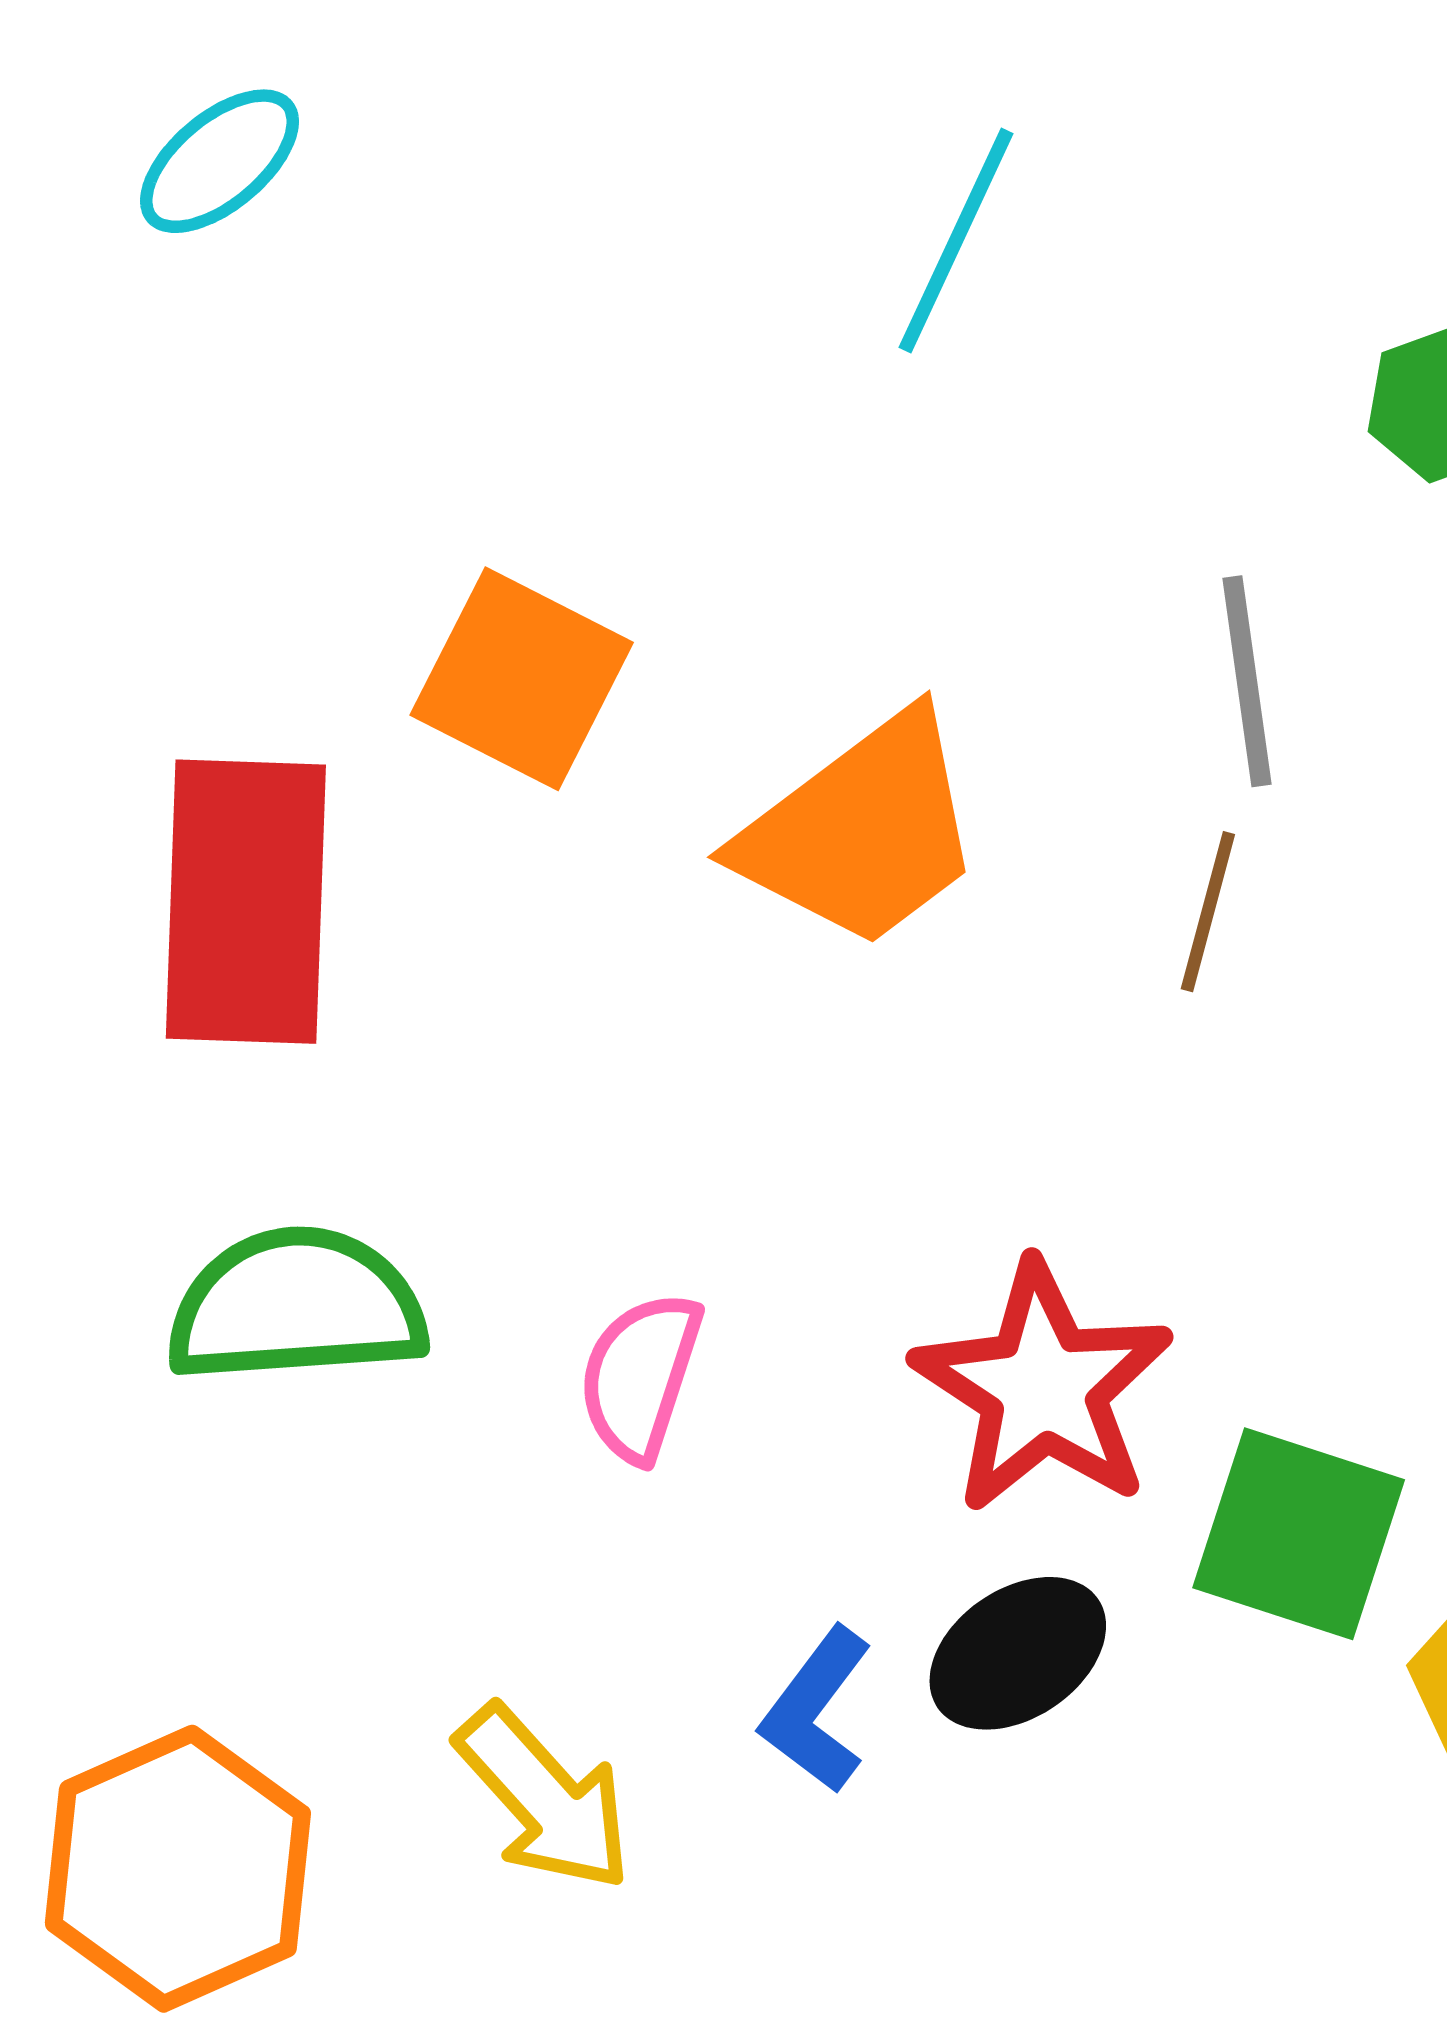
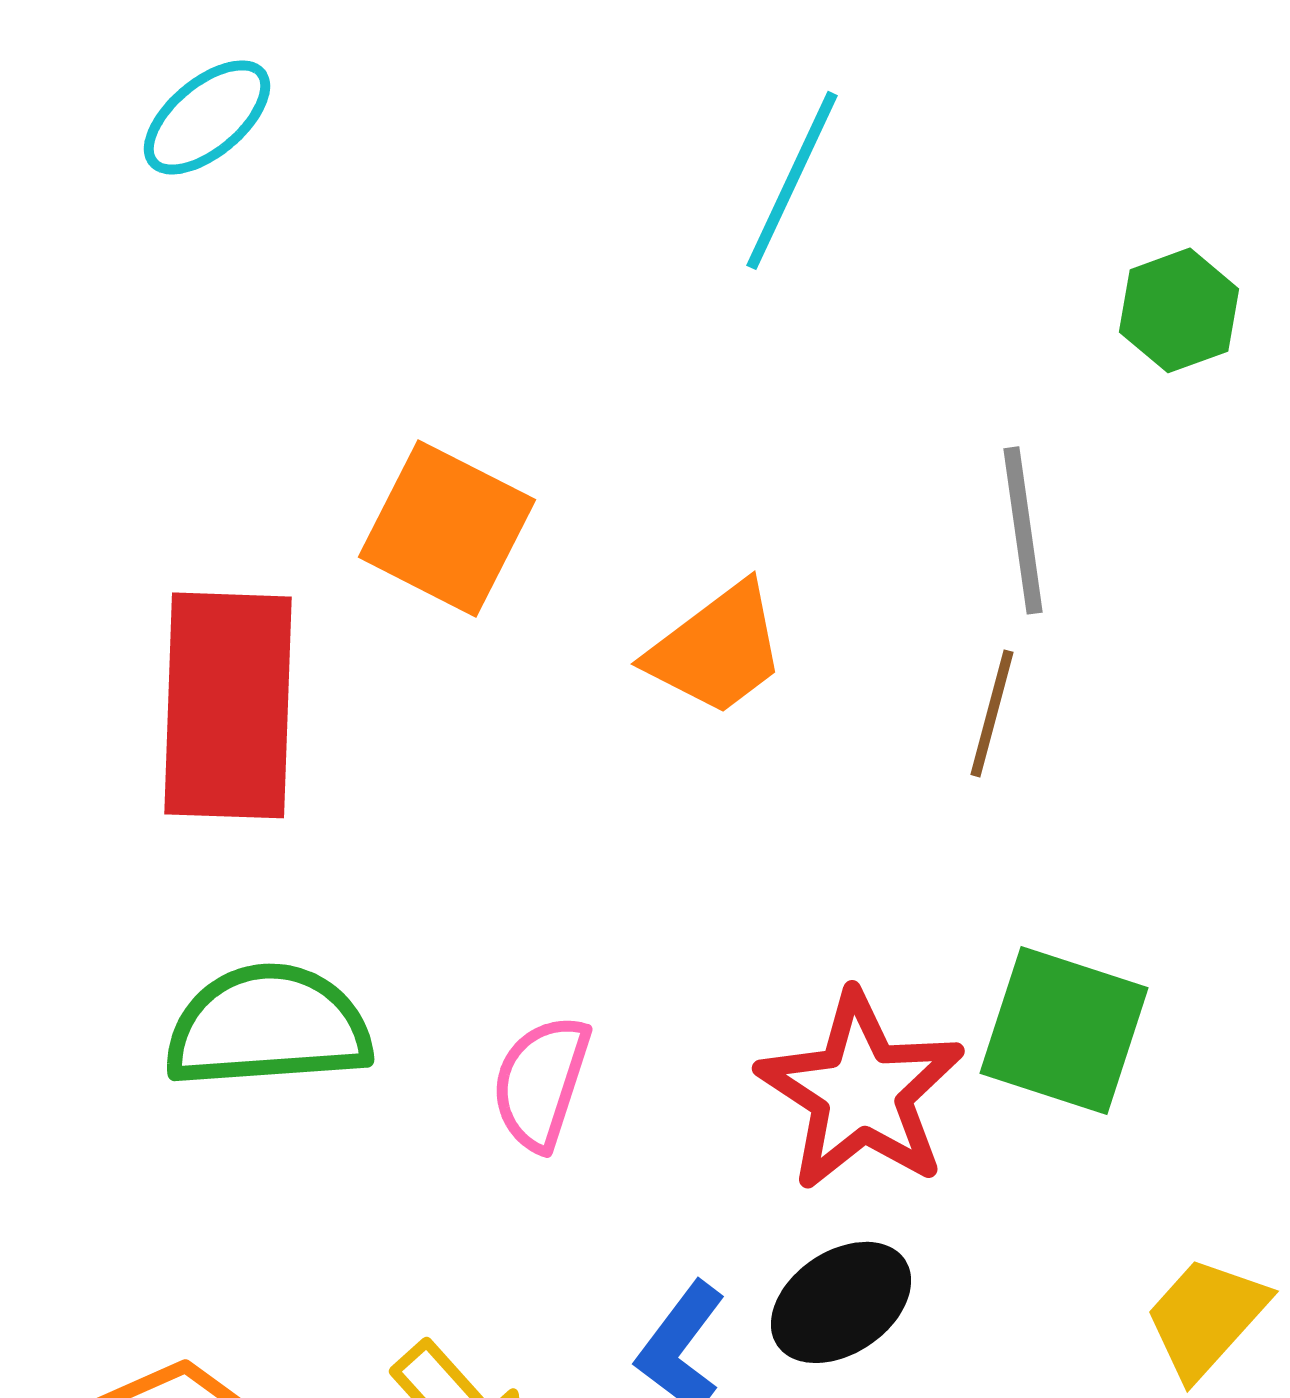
orange trapezoid: (862, 831) -> (717, 649), size x0.7
green square: (1299, 1534) -> (1064, 1030), moved

